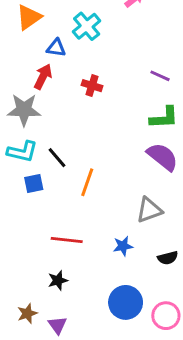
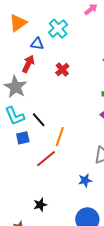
red cross: (92, 86) -> (62, 70), turned 32
gray star: (24, 110) -> (15, 87), turned 30
cyan L-shape: (22, 152) -> (15, 116), turned 55
red line: (67, 240) -> (46, 159), moved, turned -45

